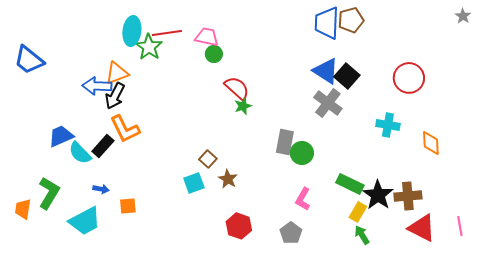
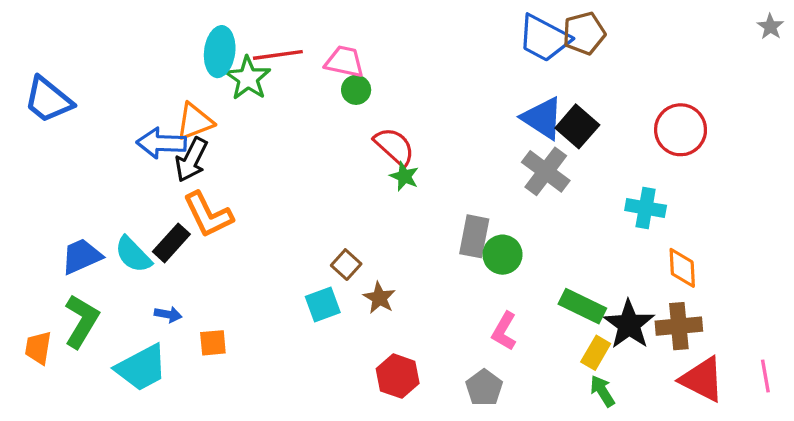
blue trapezoid: (327, 23) -> (544, 38), turned -64
green star: (243, 106) -> (404, 176), turned -30
blue trapezoid: (61, 136) -> (82, 256), moved
orange diamond: (431, 143) -> (682, 268), moved

